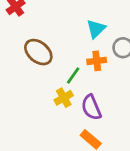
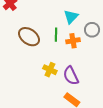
green line: (73, 76) -> (56, 35), moved, turned -32
yellow cross: (64, 98) -> (50, 70), turned -32

